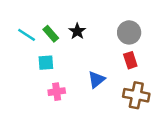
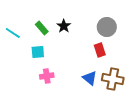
cyan line: (27, 35) -> (13, 33), moved
red rectangle: (130, 60) -> (100, 50), moved
blue triangle: (97, 80) -> (90, 78), moved, turned -42

